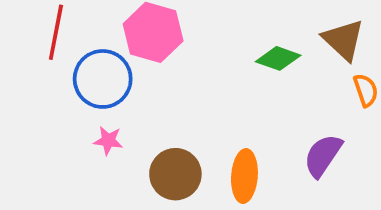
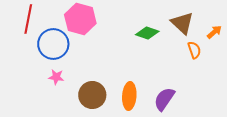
purple semicircle: (323, 155) -> (164, 99), moved

